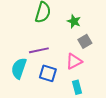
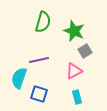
green star: (74, 21) -> (74, 31), size x1.5
blue square: (48, 73) -> (39, 94), moved

